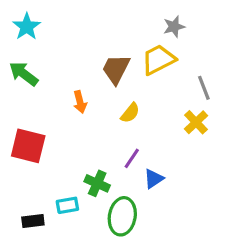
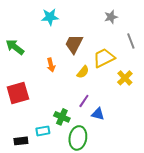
cyan star: (27, 27) -> (50, 17), moved, turned 30
yellow trapezoid: (158, 60) -> (104, 58), moved
gray line: (204, 88) -> (131, 41), moved
red square: (28, 146) -> (18, 93), turned -30
blue triangle: (154, 179) -> (98, 114), turned 48

